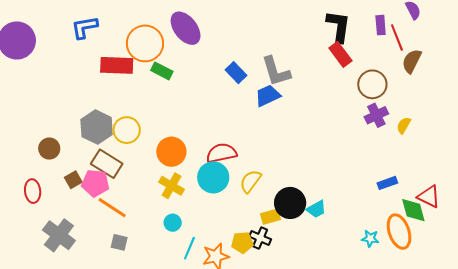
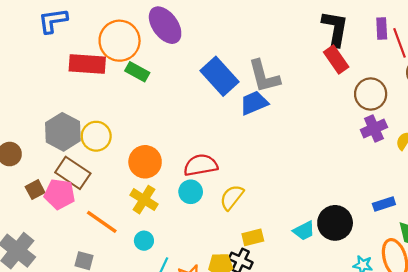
blue rectangle: (236, 73) -> (220, 76), size x1.6
cyan circle: (213, 177) -> (191, 192), size x0.7
black circle: (290, 203) -> (335, 223), moved
orange line: (112, 208) -> (102, 222), moved

